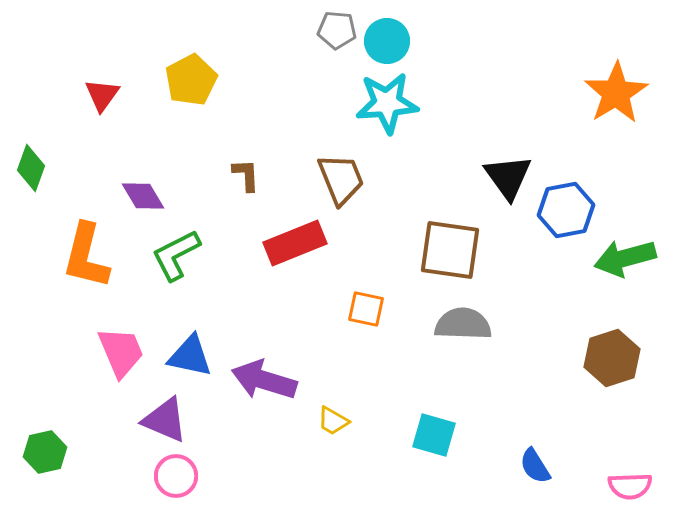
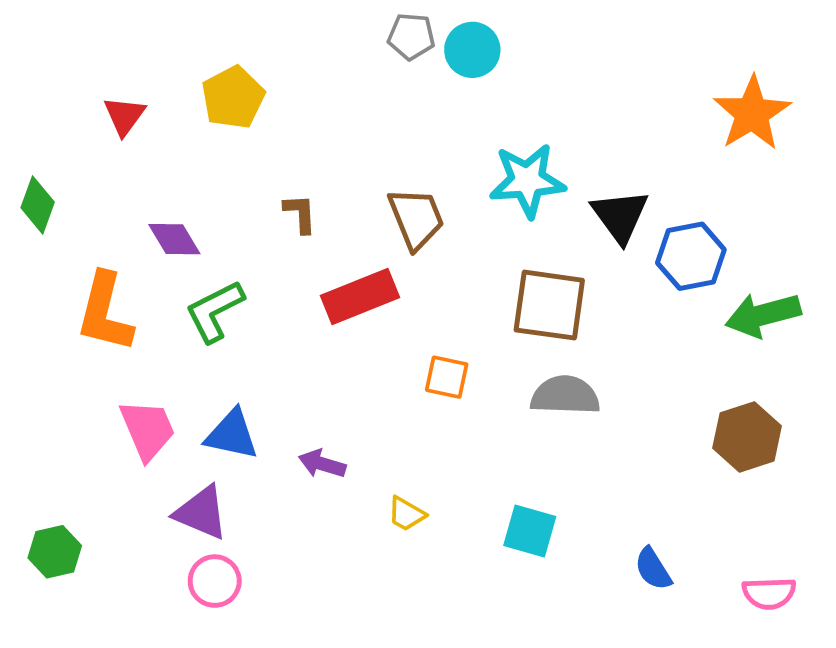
cyan star: (387, 103) -> (527, 181), moved
purple arrow: (264, 380) -> (322, 464), size x0.6

